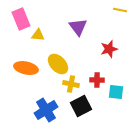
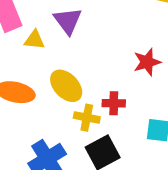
purple triangle: (78, 27) -> (68, 21), moved
red cross: (97, 80) -> (114, 103), moved

